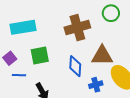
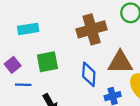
cyan rectangle: (23, 27) -> (28, 29), size x0.7

